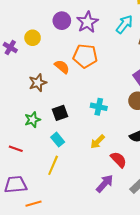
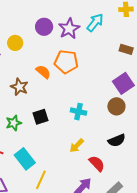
cyan arrow: (124, 24) -> (95, 23), moved
brown star: (38, 83) -> (19, 87), turned -30
cyan rectangle: (58, 140) -> (25, 159), moved, size x1.5
yellow line: (53, 165) -> (41, 180), moved

